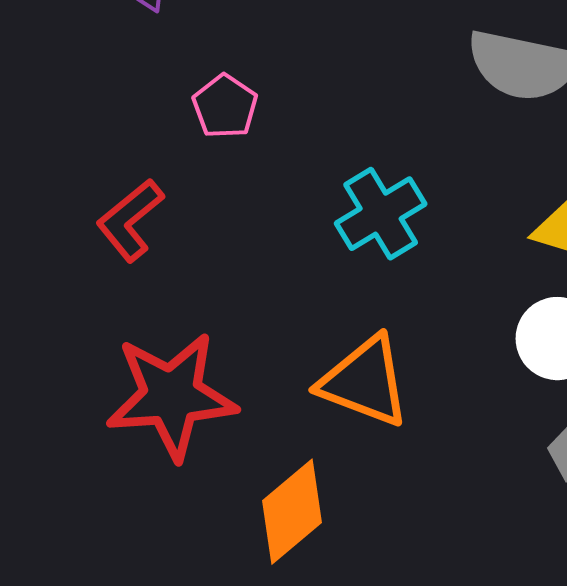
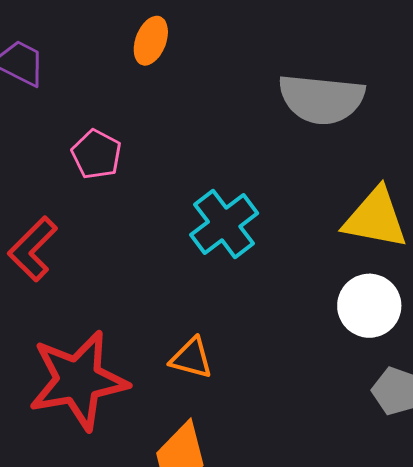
orange triangle: (365, 382) -> (191, 358), moved, size x0.6

